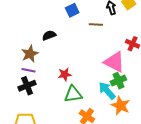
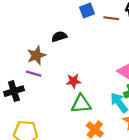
brown line: (96, 25) -> (111, 18), moved
black cross: (27, 86) -> (14, 91), moved

